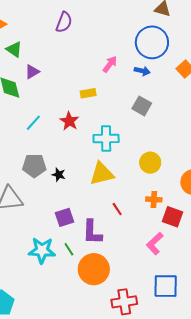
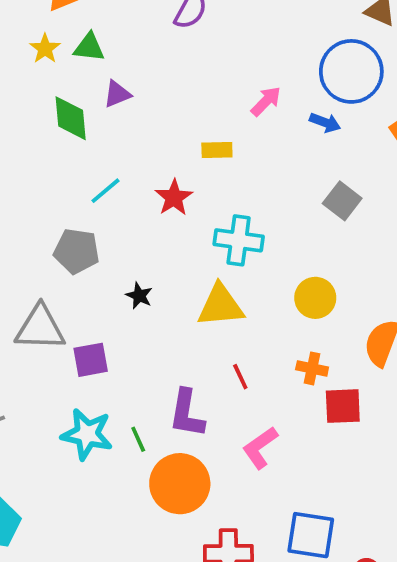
green triangle: (14, 49) -> (89, 47), turned -36
gray square: (142, 106) -> (342, 201), moved
gray pentagon: (34, 166) -> (77, 251), moved
purple square: (65, 217) -> (91, 360), moved
red square: (173, 217) -> (343, 406), turned -30
pink L-shape: (155, 243) -> (260, 448), moved

